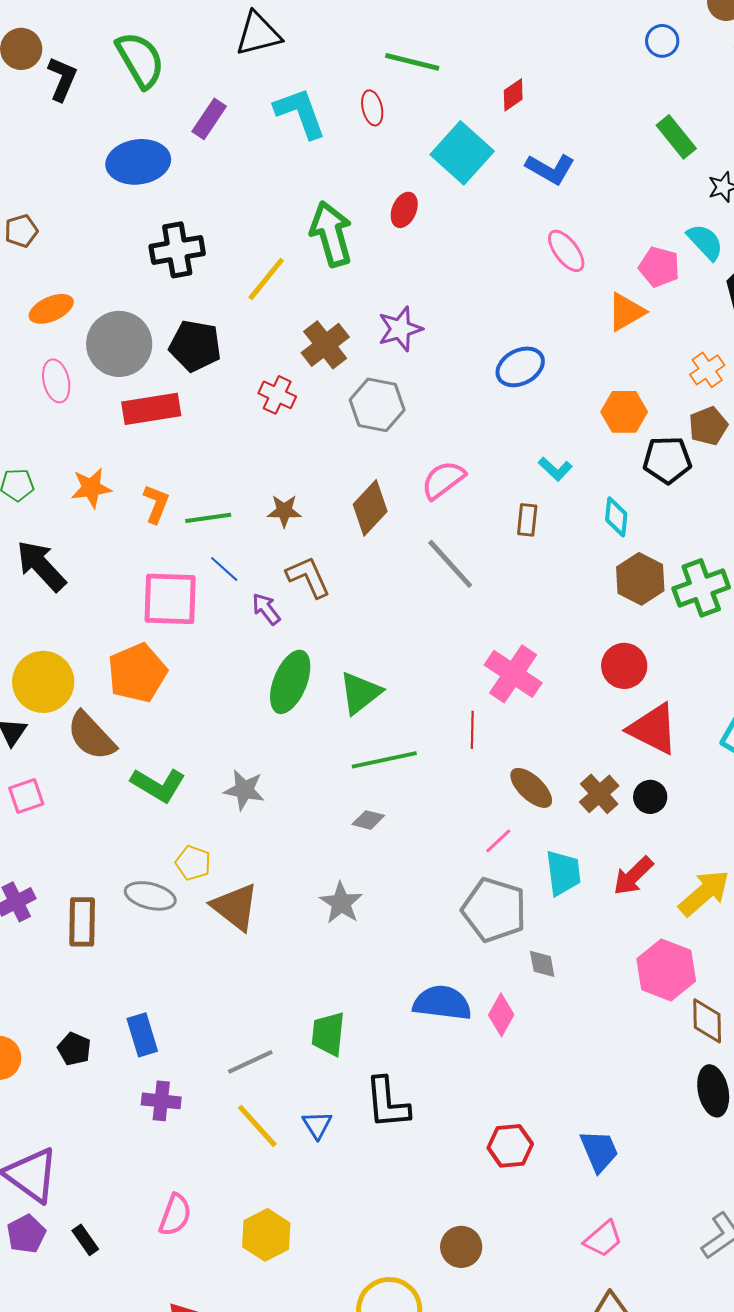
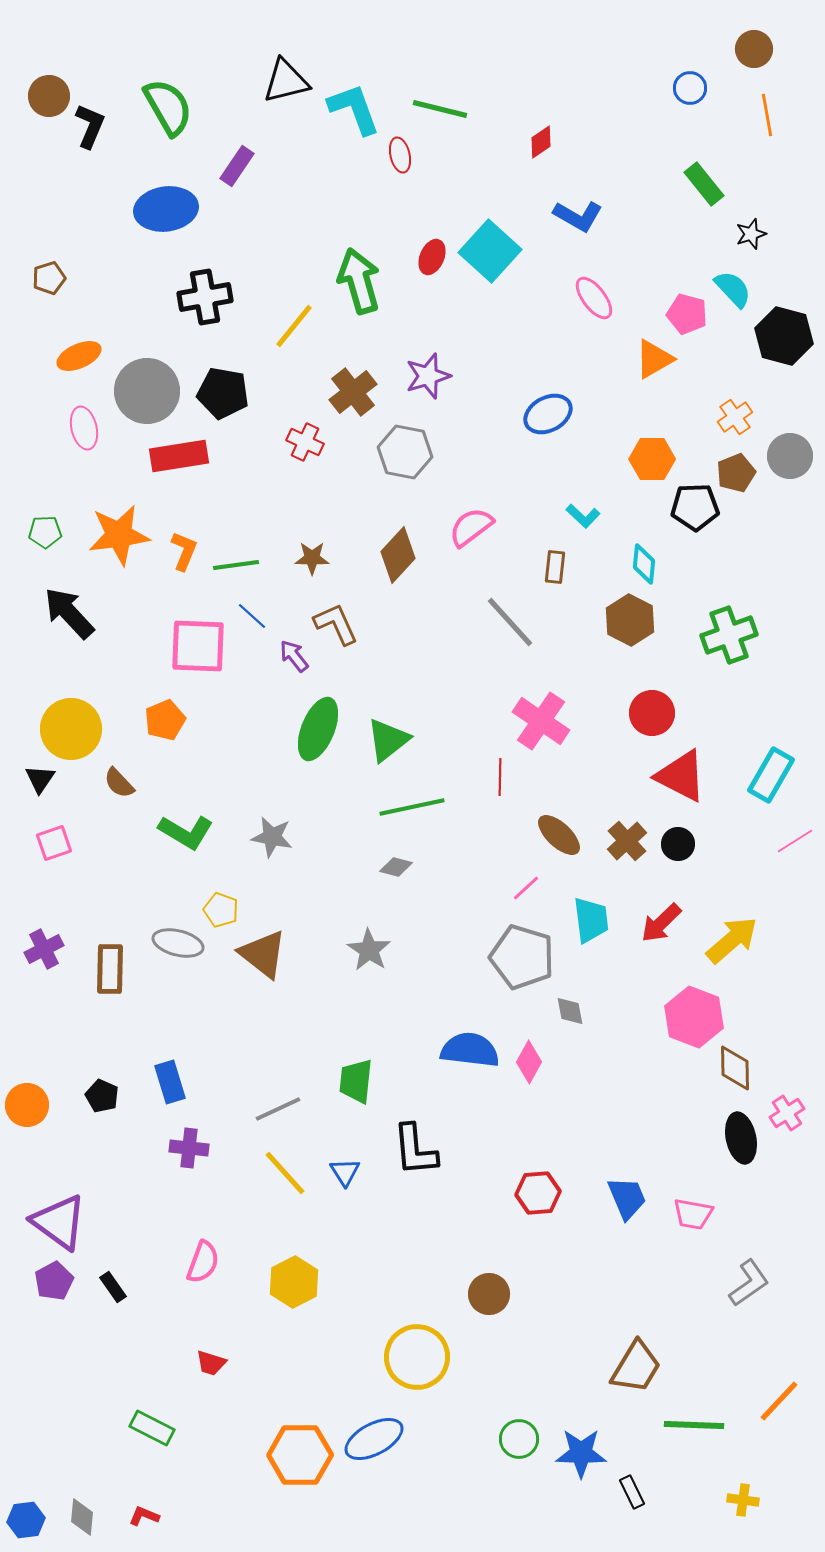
cyan L-shape: (300, 113) -> (354, 109), moved
cyan square: (462, 153) -> (490, 251), moved
orange star: (91, 488) -> (119, 535), size x1.5
gray line: (450, 564) -> (510, 622), moved
brown hexagon: (640, 579) -> (630, 620), moved
orange pentagon: (137, 673) -> (165, 720), size x0.7
brown semicircle: (91, 736) -> (119, 783), size x0.6
pink trapezoid: (603, 1239) -> (693, 1214), moved, turned 51

